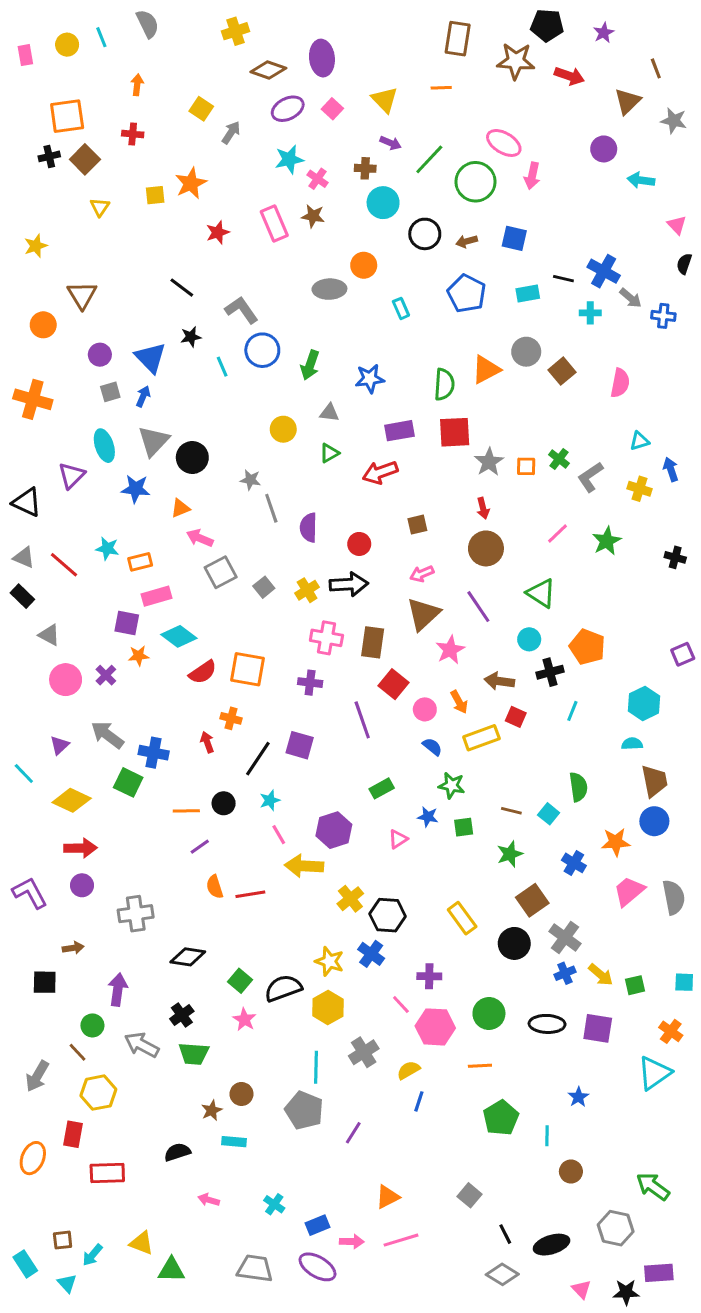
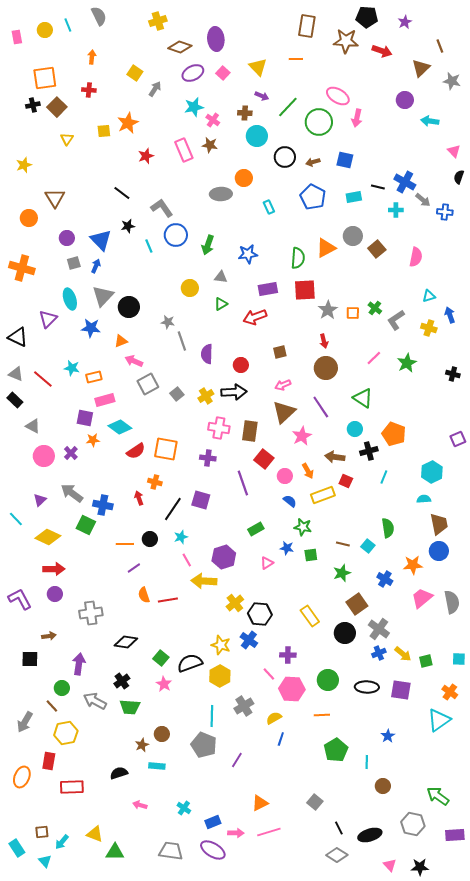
purple rectangle: (659, 1273) -> (455, 835), moved

